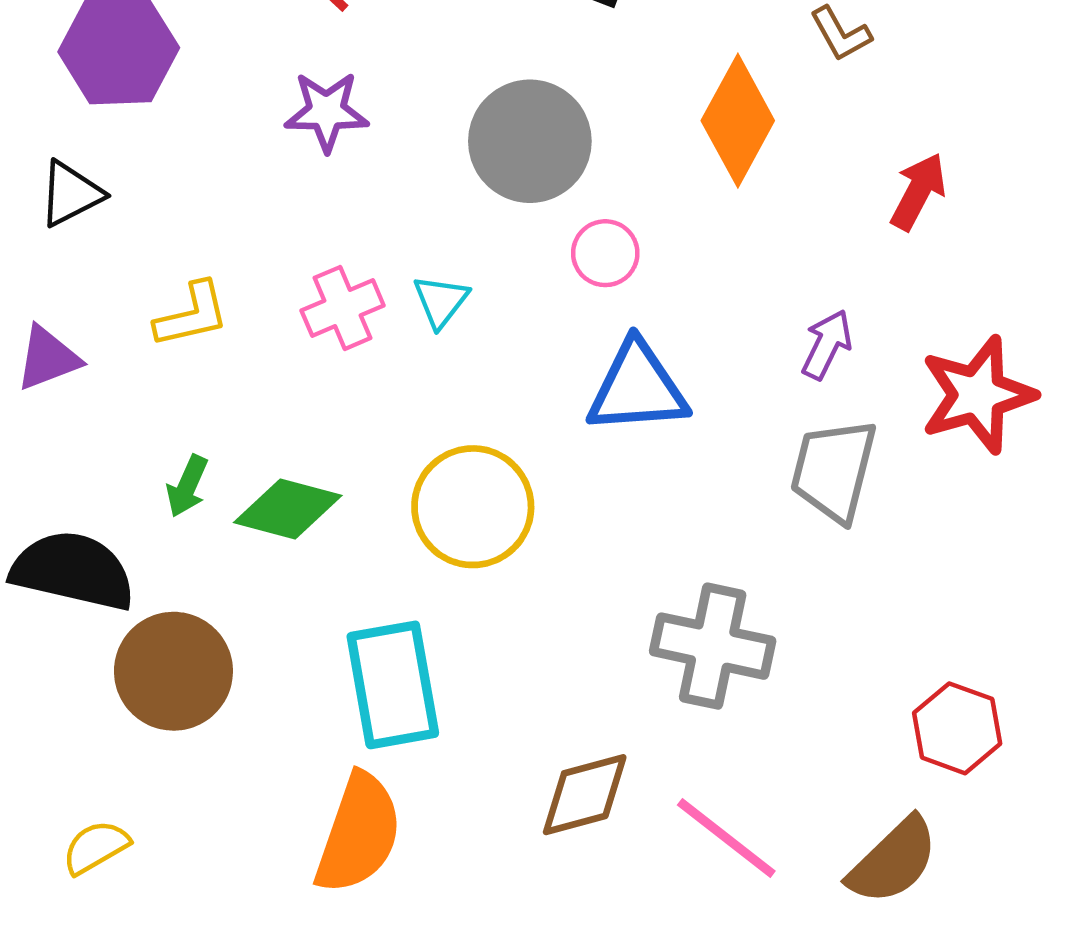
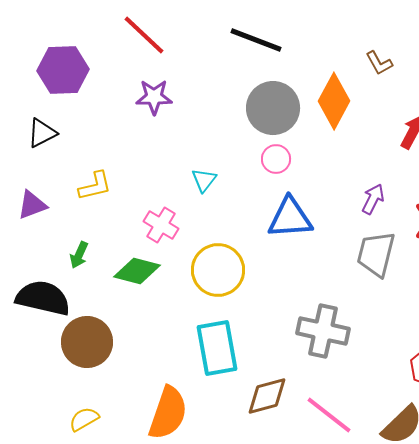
gray circle: (530, 141) -> (273, 108), moved
pink cross: (343, 308) -> (161, 225), moved, turned -36
green arrow: (187, 486) -> (79, 255), moved
cyan rectangle: (393, 685) -> (217, 348), moved
yellow semicircle: (96, 847) -> (84, 419), moved

